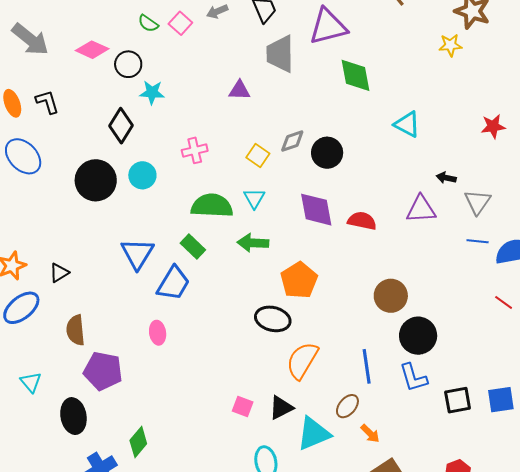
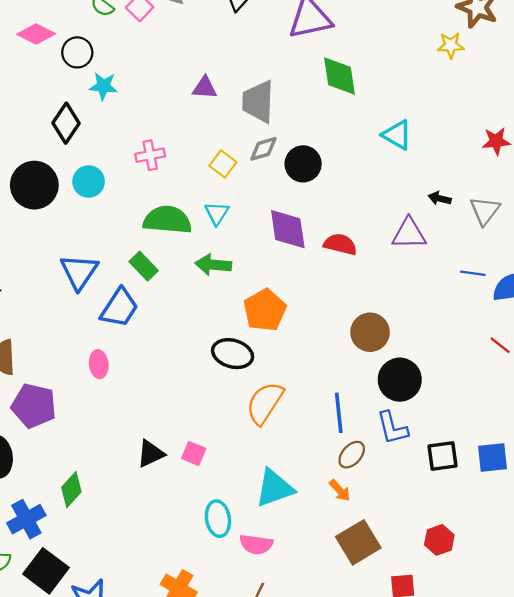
gray trapezoid: (280, 54) -> (258, 102), moved
gray triangle: (478, 202) -> (485, 211), moved
brown ellipse: (347, 406) -> (352, 455), moved
black triangle: (281, 408) -> (151, 454), moved

